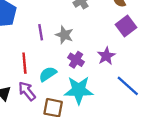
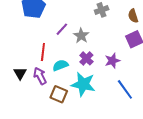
purple line: (41, 32) -> (62, 29), turned 40

